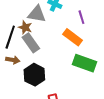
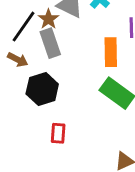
orange rectangle: (73, 37) -> (111, 52), turned 36

